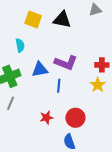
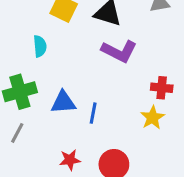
purple L-shape: (66, 63) -> (119, 51), moved
blue triangle: (40, 69) -> (63, 102), moved

